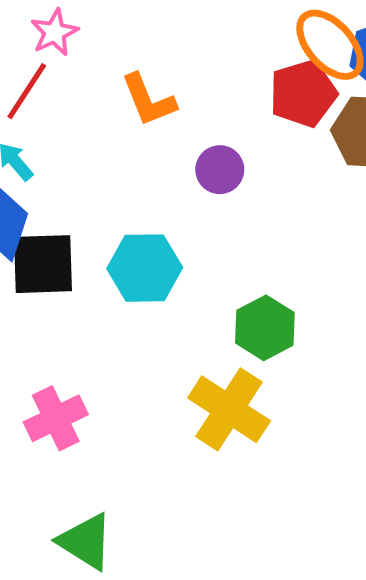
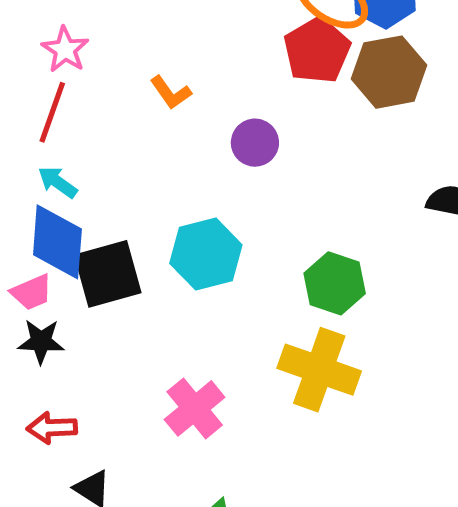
orange L-shape: (148, 100) -> (171, 93), size x0.7
pink cross: (56, 418) -> (195, 408), moved

